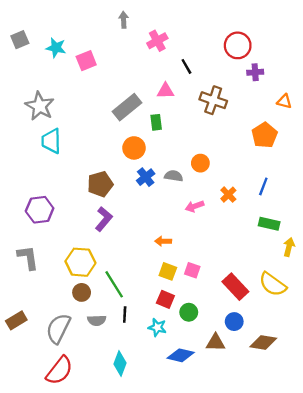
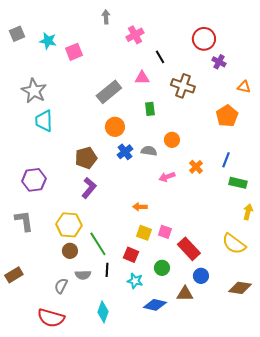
purple cross: (255, 72) -> (219, 62), turned 32
green rectangle: (156, 122) -> (150, 109), moved
green rectangle: (269, 224) -> (238, 183), moved
red rectangle: (235, 287) -> (189, 249), moved
red square: (165, 299) -> (131, 255), moved
gray semicircle: (58, 329) -> (61, 286), moved, size x0.6
brown diamond: (263, 343) -> (240, 288), moved
red semicircle: (59, 370) -> (51, 318), turned 68

